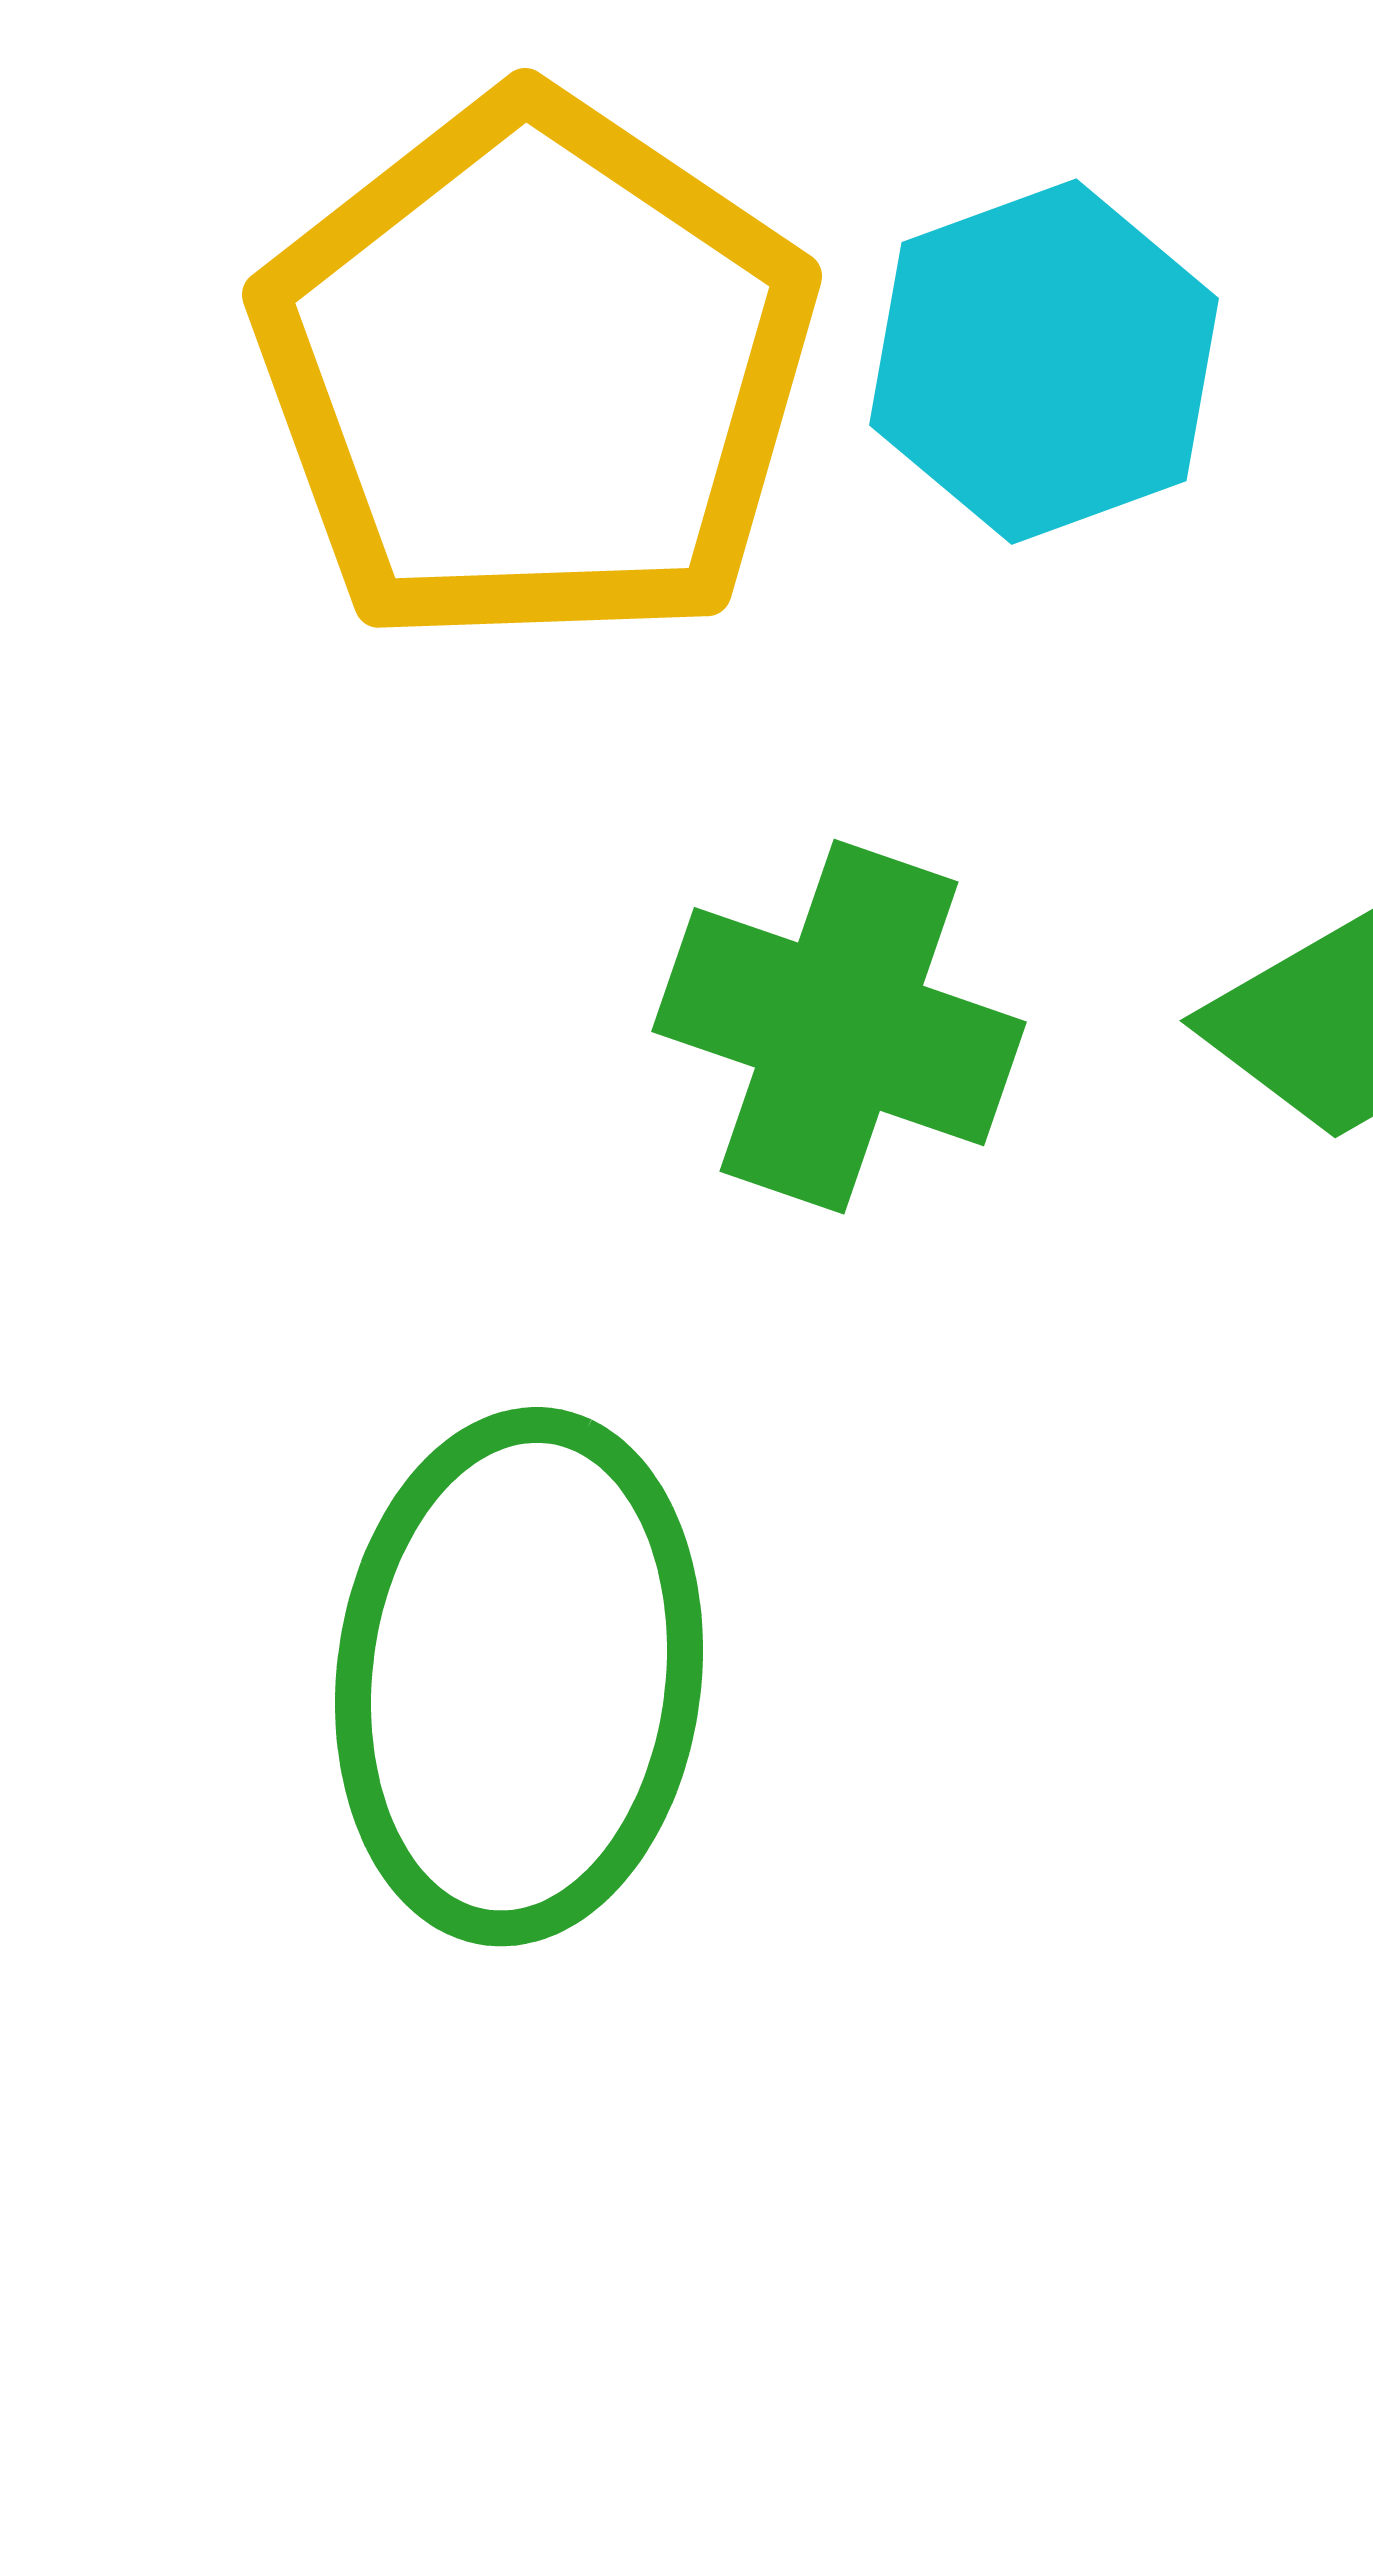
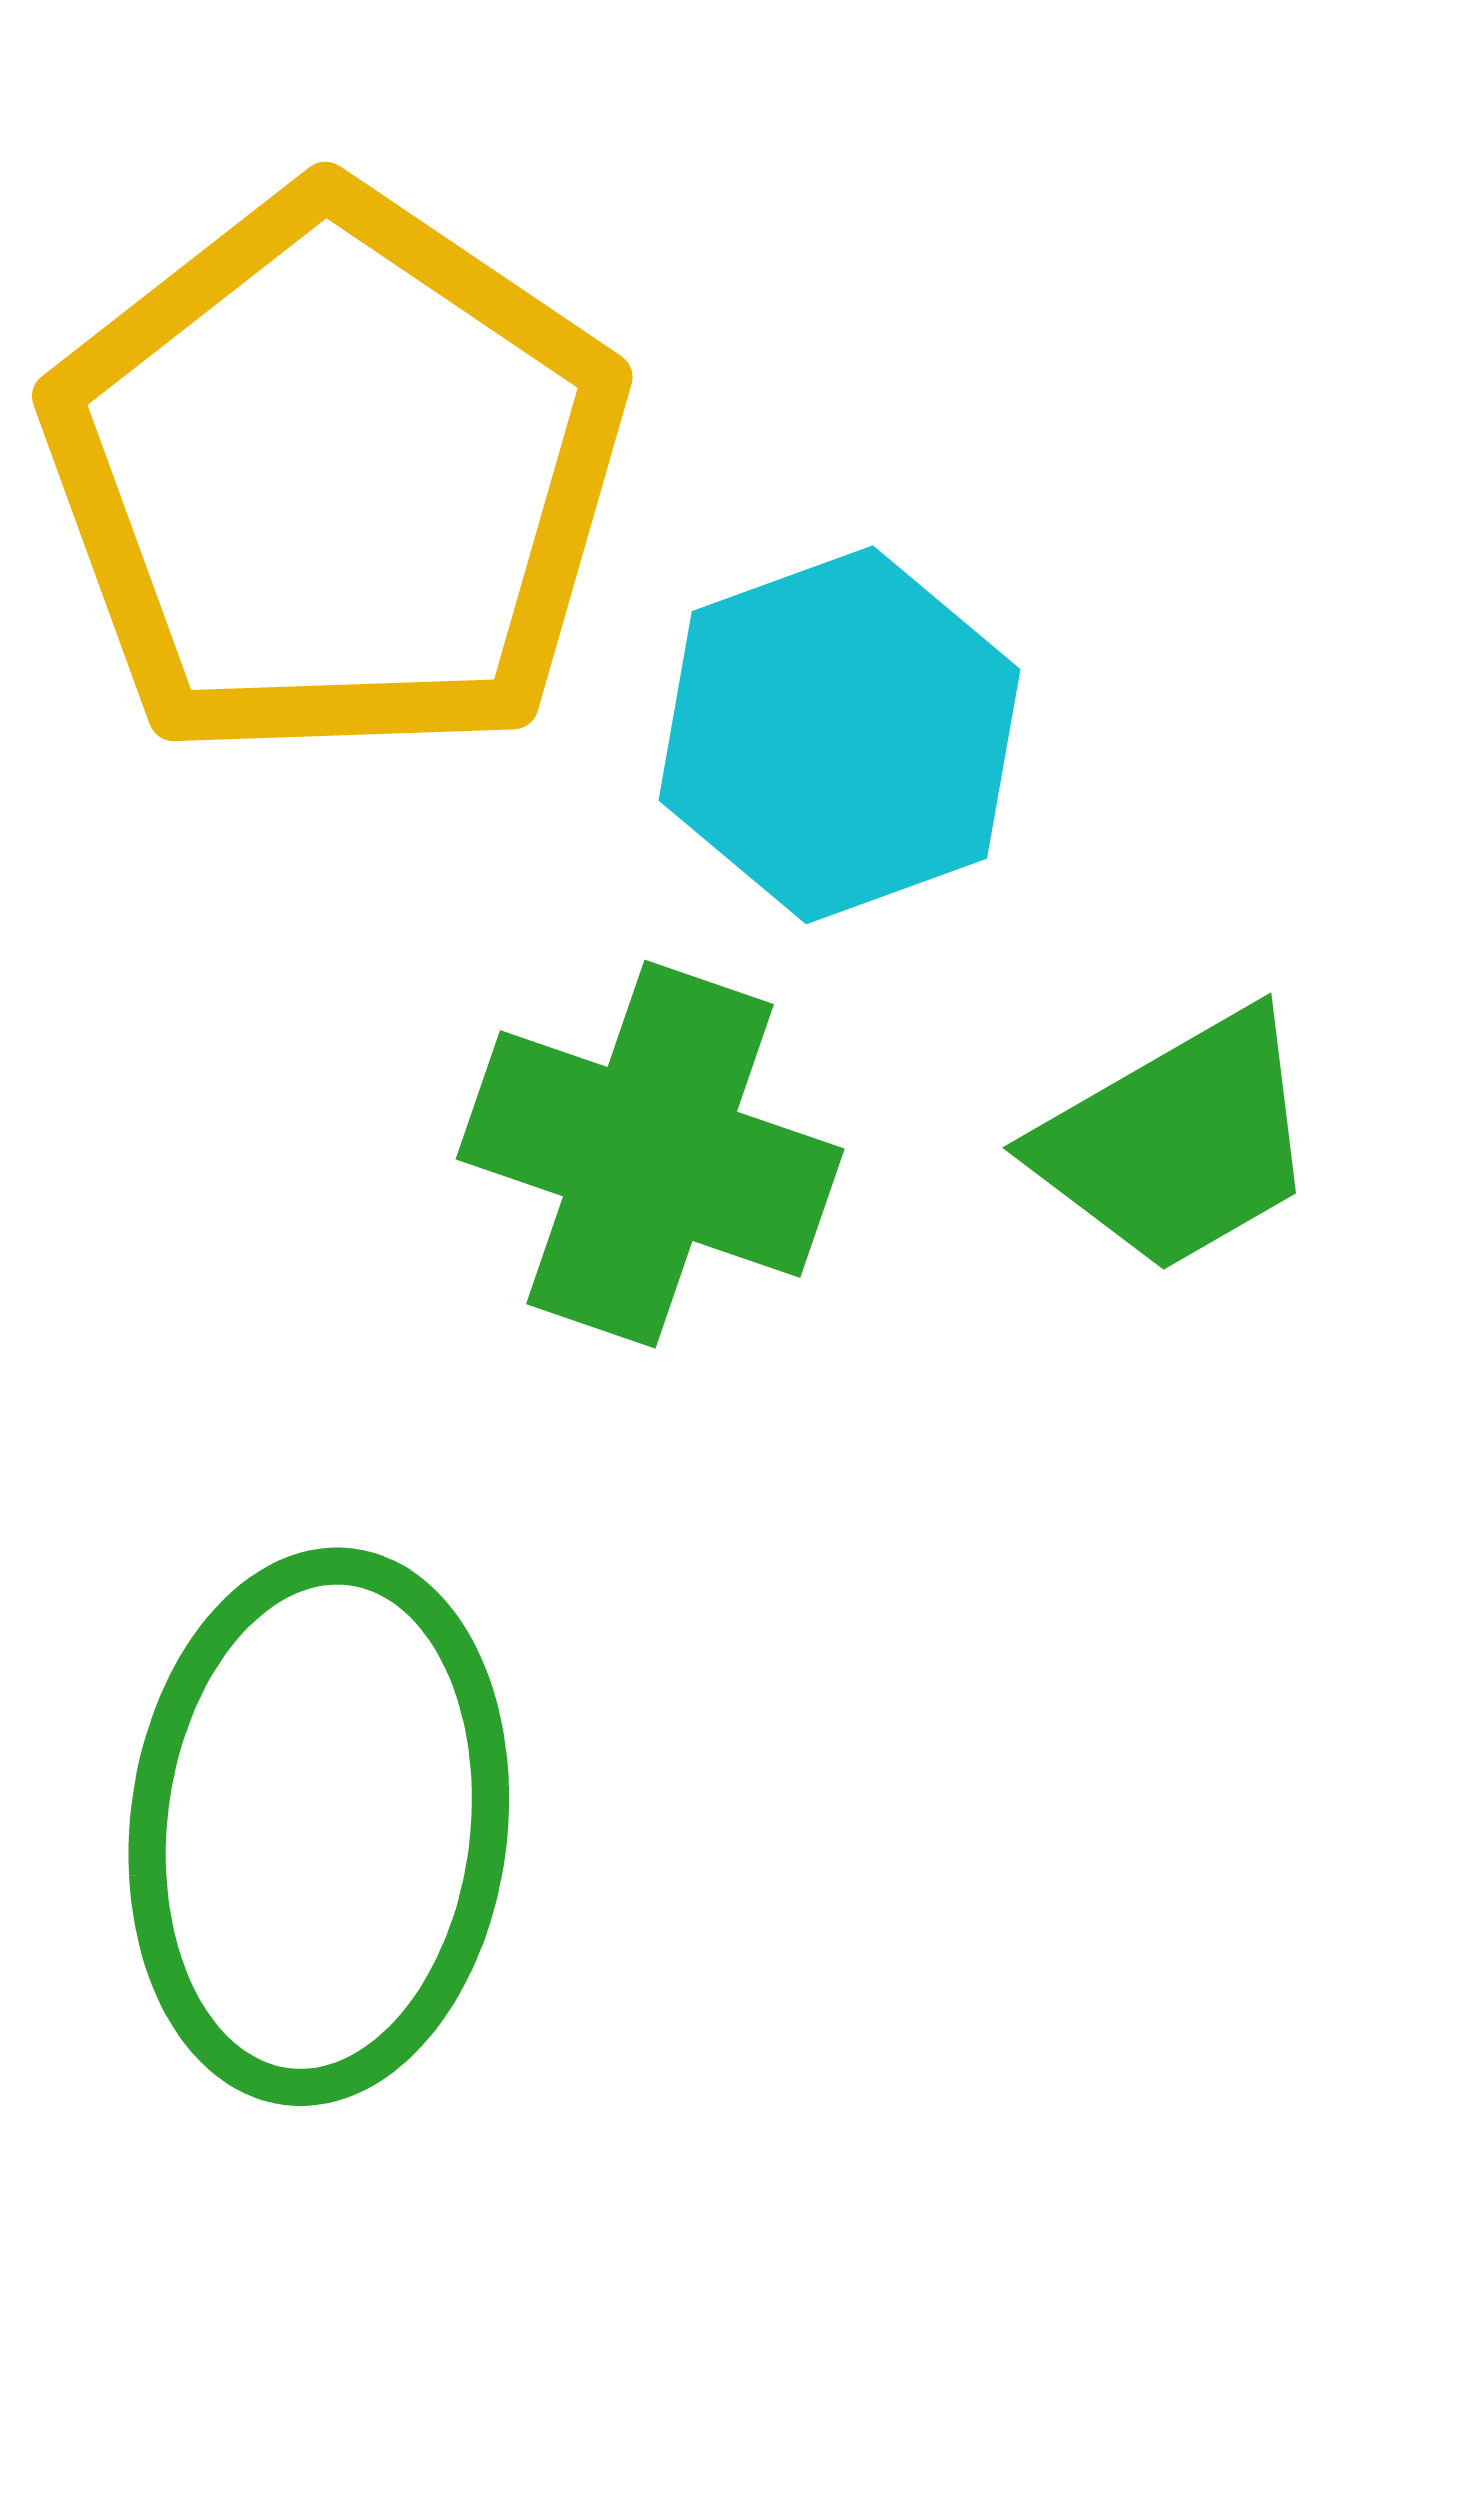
cyan hexagon: (1044, 362) -> (839, 735), moved

